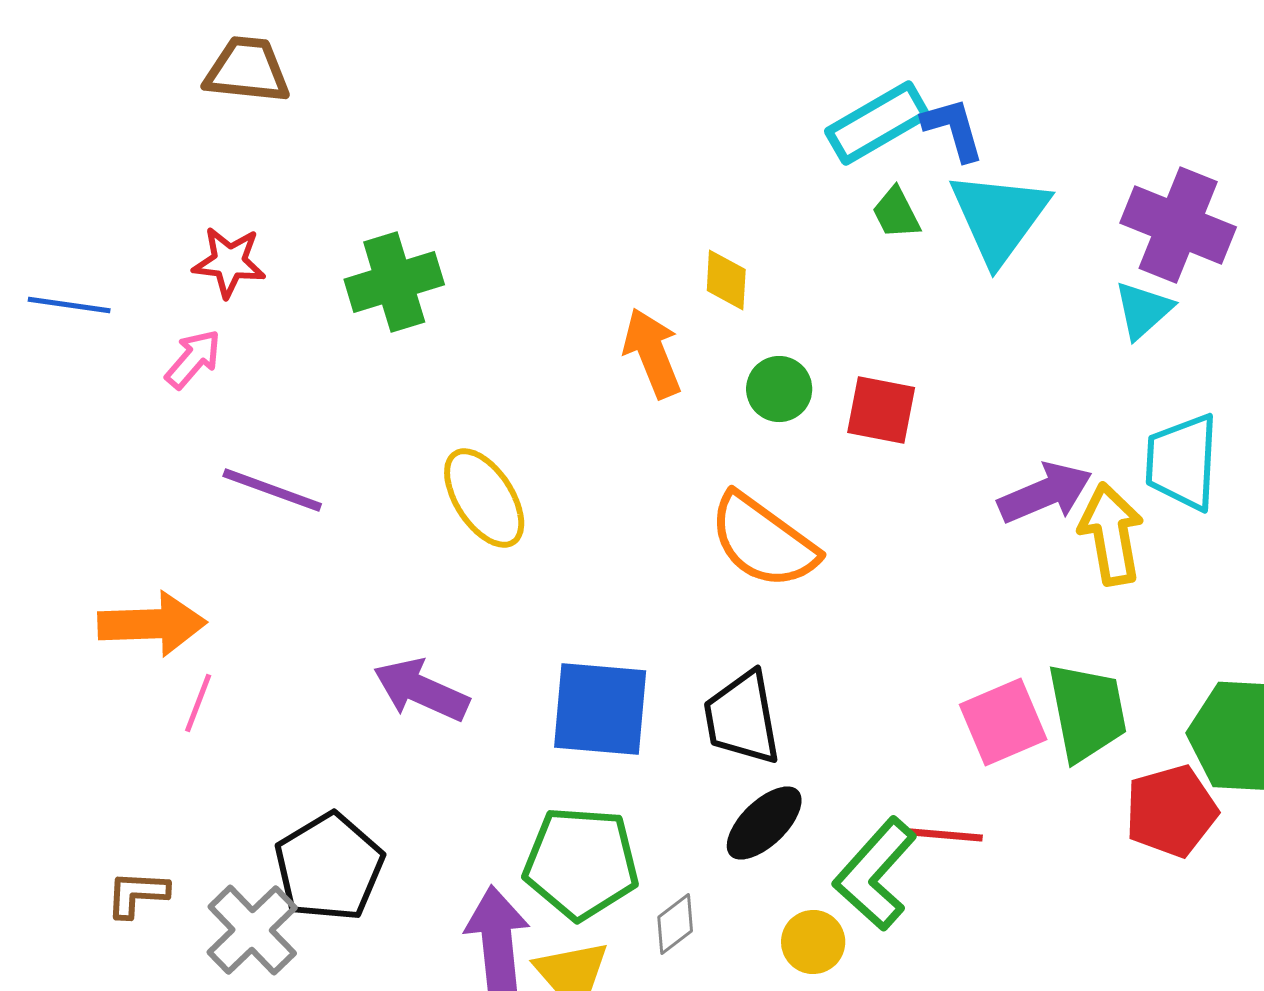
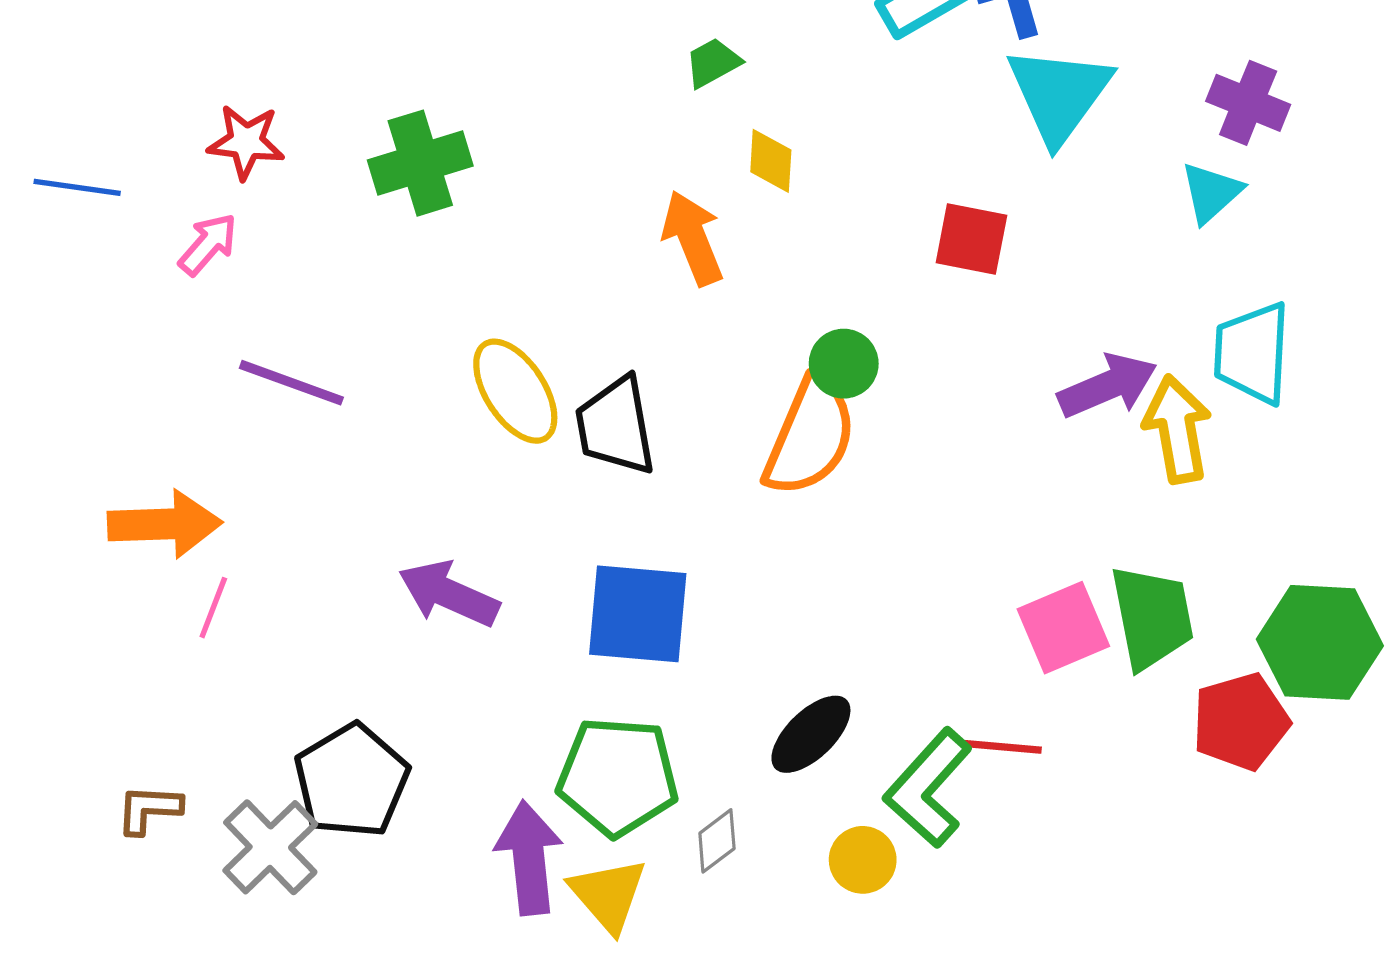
green trapezoid: (896, 213) -> (713, 63), moved, turned 88
purple cross: (1178, 225) -> (1248, 103), size x0.7
green circle: (779, 389) -> (844, 364), moved
red square: (881, 410) -> (971, 239), moved
orange semicircle: (763, 541) -> (810, 436), turned -103
black trapezoid: (742, 718) -> (616, 426), moved

